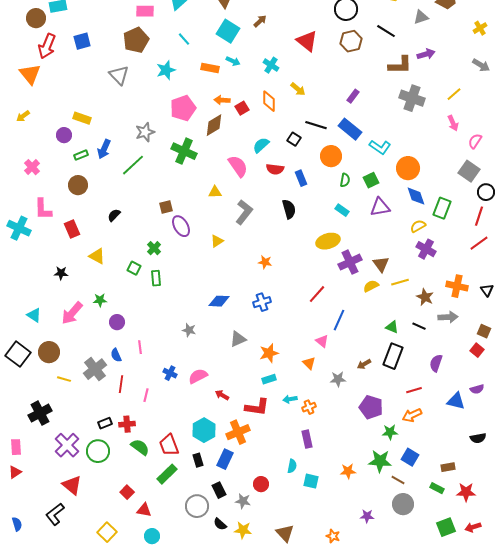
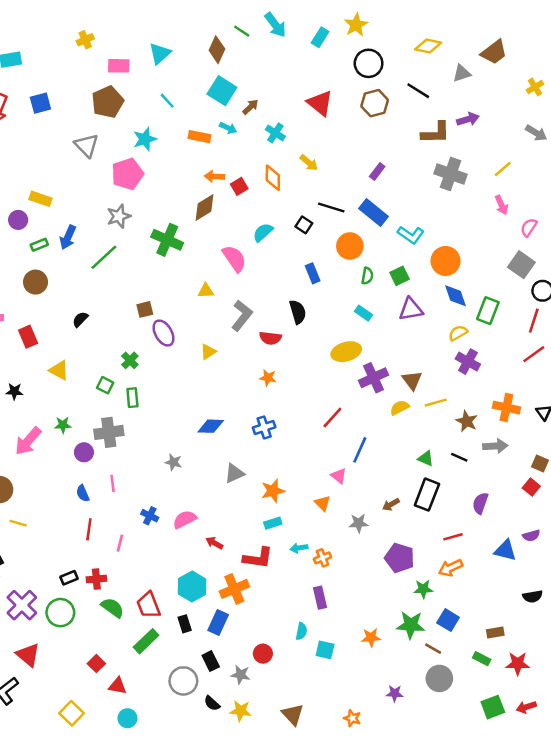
brown arrow: (260, 21) -> (250, 107), moved
pink pentagon: (183, 108) -> (127, 174), moved
red semicircle: (275, 169) -> (270, 338), moved
gray cross: (95, 369) -> (109, 432), moved, turned 30

